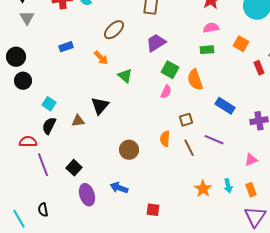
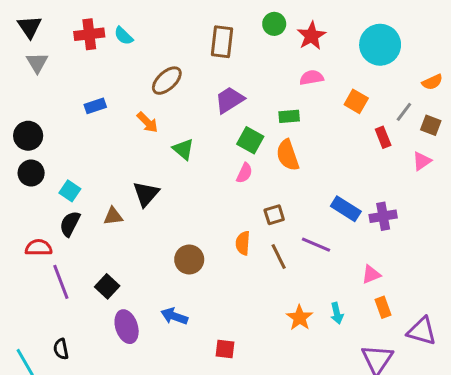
green rectangle: (207, 50) -> (289, 116), moved
black circle: (16, 57) -> (28, 136), moved
black circle: (23, 81) -> (31, 173), moved
blue rectangle: (225, 106) -> (346, 209), moved
orange rectangle: (251, 190) -> (383, 307), moved

